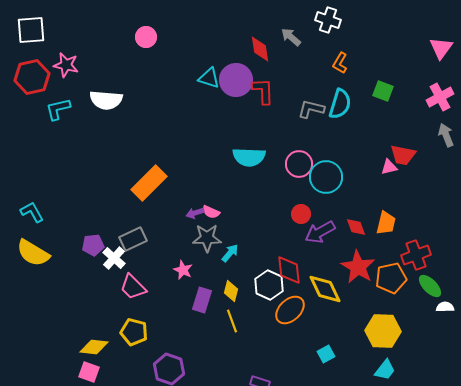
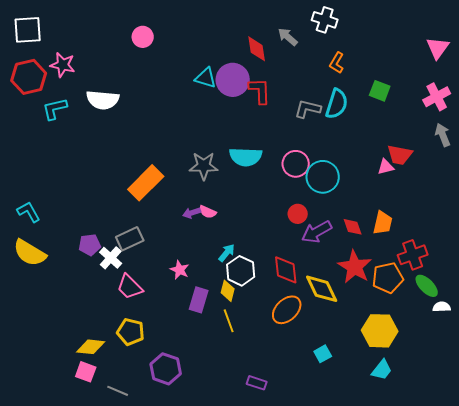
gray star: (207, 238) -> (204, 166), moved
white hexagon: (269, 285) -> (241, 271), moved

